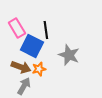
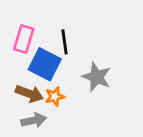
pink rectangle: (17, 28) -> (24, 39), turned 48
gray arrow: (24, 86) -> (34, 120), turned 48

